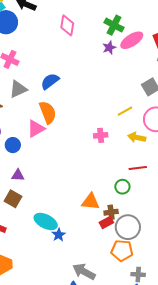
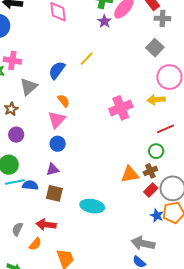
yellow line: (125, 111) -> (87, 59), moved
orange semicircle: (48, 112) -> (64, 101), size x0.6
pink cross: (101, 135) -> (121, 108), size x1.6
blue circle: (13, 145) -> (58, 144), moved
brown cross: (111, 212) -> (150, 171), moved
blue star: (59, 235) -> (157, 215), moved

